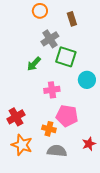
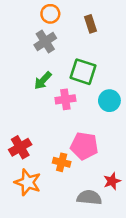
gray cross: (50, 39) -> (45, 42), moved
pink cross: (52, 90) -> (65, 99), moved
gray semicircle: (57, 151) -> (89, 197), moved

